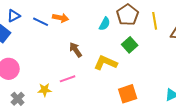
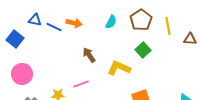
blue triangle: (14, 16) -> (35, 20), moved, turned 40
cyan semicircle: (105, 24) -> (111, 22), moved

